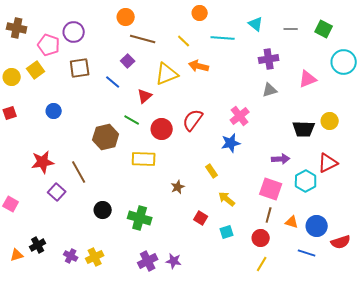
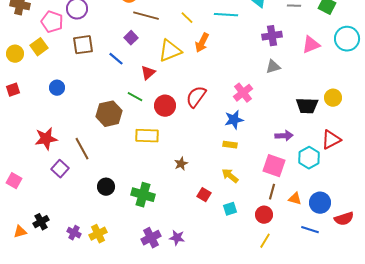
orange arrow: (199, 66) -> (202, 43), turned -78
pink triangle: (308, 79) -> (311, 45), moved
yellow rectangle: (212, 171) -> (230, 145), moved, turned -48

